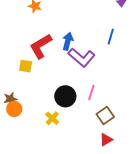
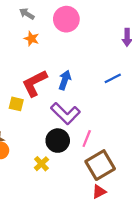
blue line: (111, 37) -> (113, 78), turned 42
purple L-shape: (82, 57) -> (65, 113), moved
brown square: (105, 116) -> (100, 165), size x1.5

